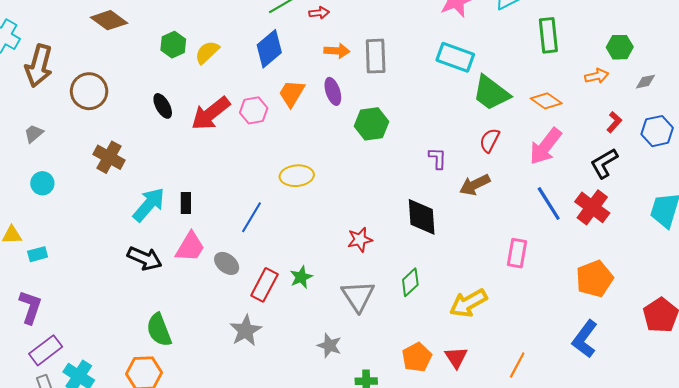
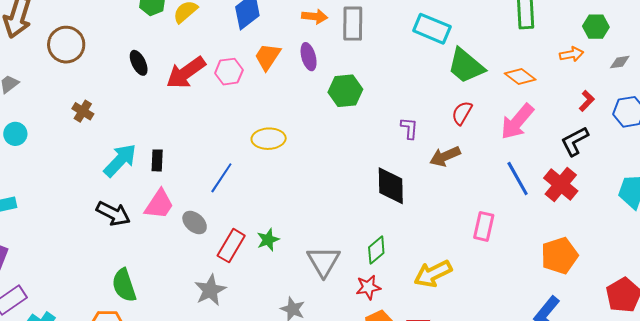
brown cross: (109, 157) -> (83, 111), size x0.7
red star: (360, 240) -> (368, 287), moved

